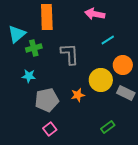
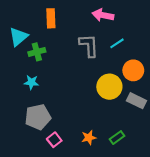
orange rectangle: (47, 17) -> (51, 18), size x0.7
gray L-shape: (70, 54) -> (89, 45), moved
orange star: (78, 95) -> (89, 138), moved
gray pentagon: (47, 100) -> (38, 117), moved

